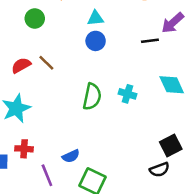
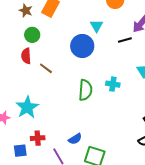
cyan triangle: (95, 18) -> (97, 26), moved, turned -48
blue circle: (96, 41) -> (82, 46), size x1.5
red semicircle: (21, 65) -> (26, 56), moved, turned -56

